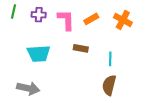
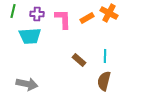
orange cross: (123, 20) -> (109, 13), moved
brown rectangle: (81, 48) -> (79, 60), moved, turned 32
cyan trapezoid: (39, 54) -> (30, 36), moved

